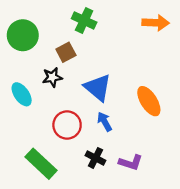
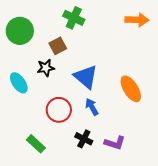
green rectangle: (41, 164) -> (36, 144), size x0.7

